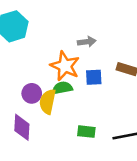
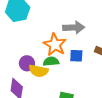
gray arrow: (87, 42) -> (74, 28), size x1.5
yellow semicircle: (48, 102) -> (39, 71), turned -96

